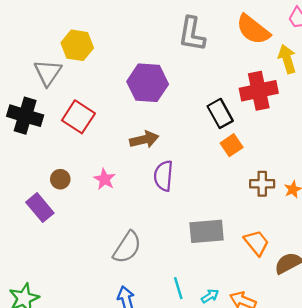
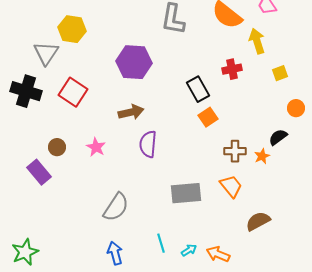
red cross: (259, 91) -> (232, 69), size x0.6
orange trapezoid: (256, 243) -> (231, 186), moved

